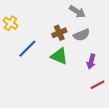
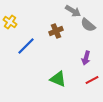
gray semicircle: (82, 35) -> (88, 25), moved, turned 63
green triangle: (59, 56) -> (58, 79), moved

